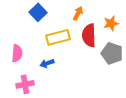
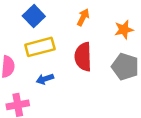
red semicircle: (89, 35) -> (83, 57), moved
yellow rectangle: (58, 37) -> (40, 47), moved

